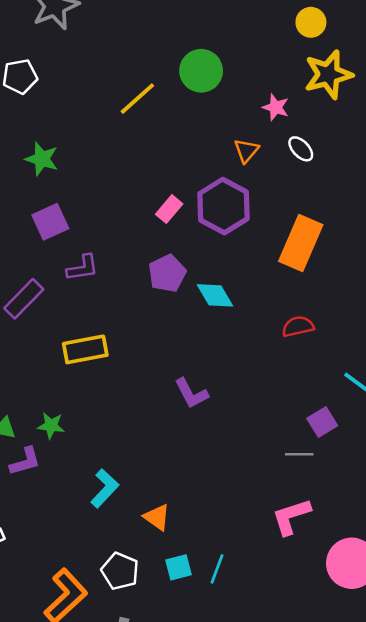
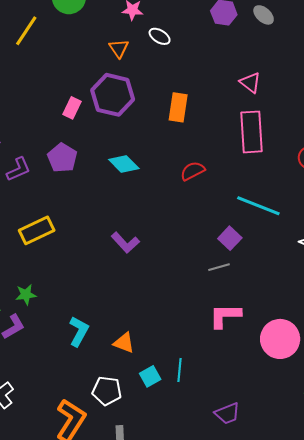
orange rectangle: (301, 243) -> (178, 107), size x0.7
purple pentagon: (167, 273) -> (62, 158), moved
pink L-shape: (291, 517) -> (225, 316), turned 32

